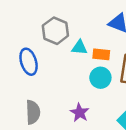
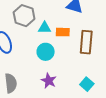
cyan circle: (100, 78) -> (46, 52), moved

